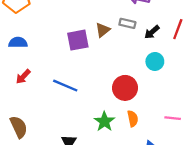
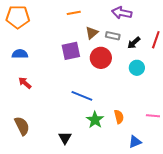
brown triangle: (103, 30) -> (92, 33), moved
red arrow: (23, 77) -> (25, 83), turned 88
blue line: (65, 86) -> (82, 96), moved
red circle: (125, 88) -> (101, 58), moved

